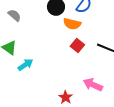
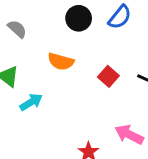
orange semicircle: (72, 24) -> (61, 61), moved

